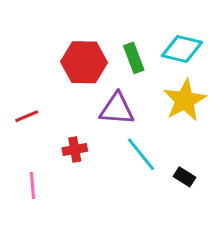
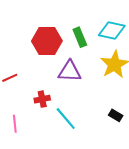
cyan line: (141, 154) -> (66, 119), moved

